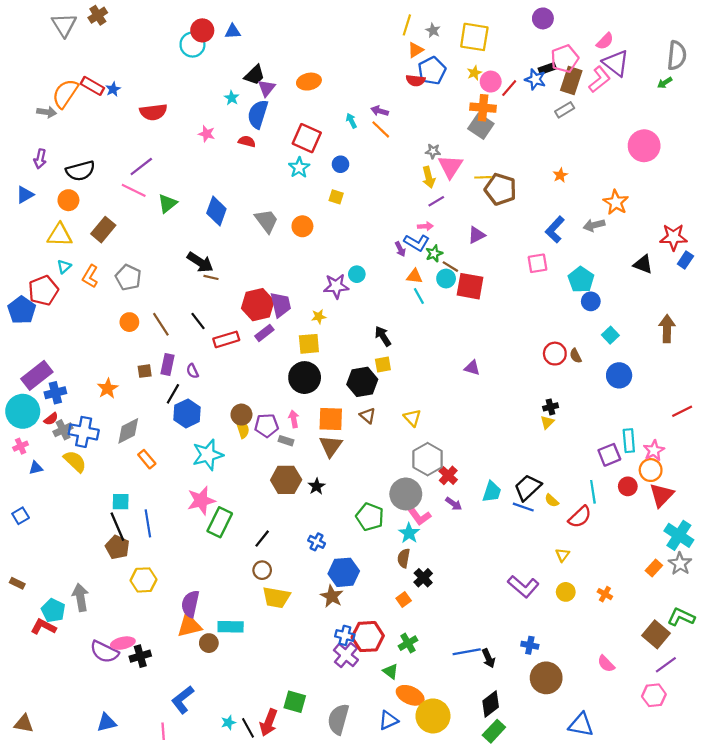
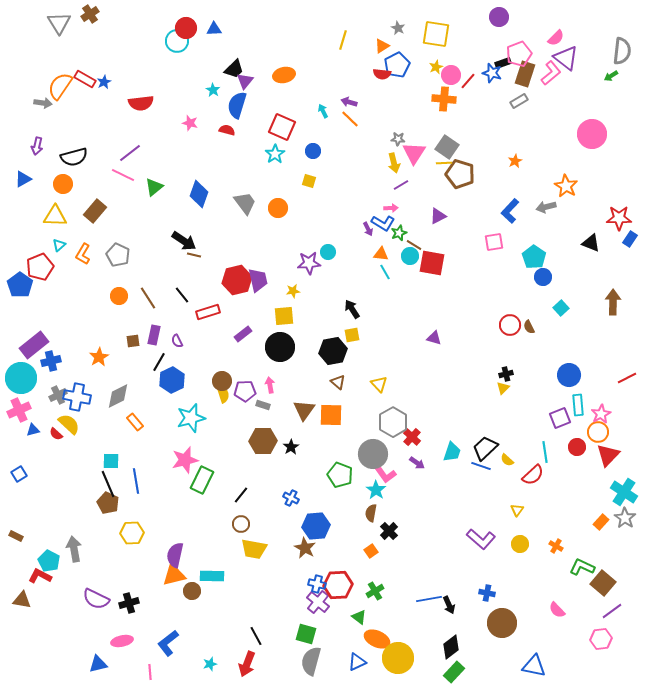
yellow line: (407, 25) -> (343, 40), moved
gray square: (481, 126) -> (447, 147), moved
purple rectangle: (264, 333) -> (243, 334), moved
blue circle: (619, 375) -> (569, 375), moved
red semicircle: (51, 419) -> (56, 434), moved, turned 80
orange square: (331, 419) -> (331, 415), moved
pink cross: (21, 446) -> (19, 410), size x1.6
green L-shape: (681, 617) -> (582, 567), moved
pink ellipse: (123, 643) -> (122, 641), moved
green square: (295, 702) -> (306, 634), moved
brown triangle: (24, 724) -> (22, 600), moved
black line: (248, 728) -> (256, 636), moved

